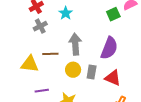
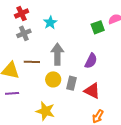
purple semicircle: (109, 48) -> (91, 61), size x0.7
purple line: (42, 91) -> (12, 93), moved

